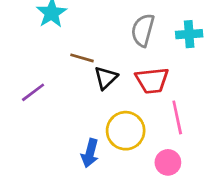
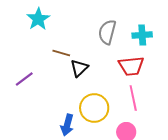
red trapezoid: (152, 80) -> (131, 66), moved

